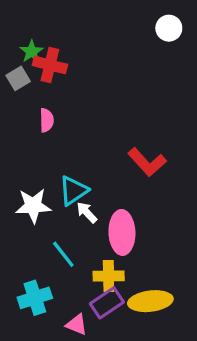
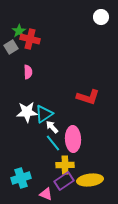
red L-shape: (147, 162) -> (88, 97), turned -30
white star: (33, 206) -> (27, 112), moved
cyan line: (63, 254) -> (53, 143), moved

